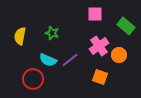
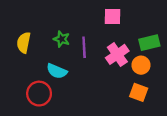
green rectangle: (126, 26) -> (149, 43), moved, turned -54
purple line: (70, 60) -> (84, 47), moved, turned -54
orange square: (100, 77) -> (139, 92), moved

